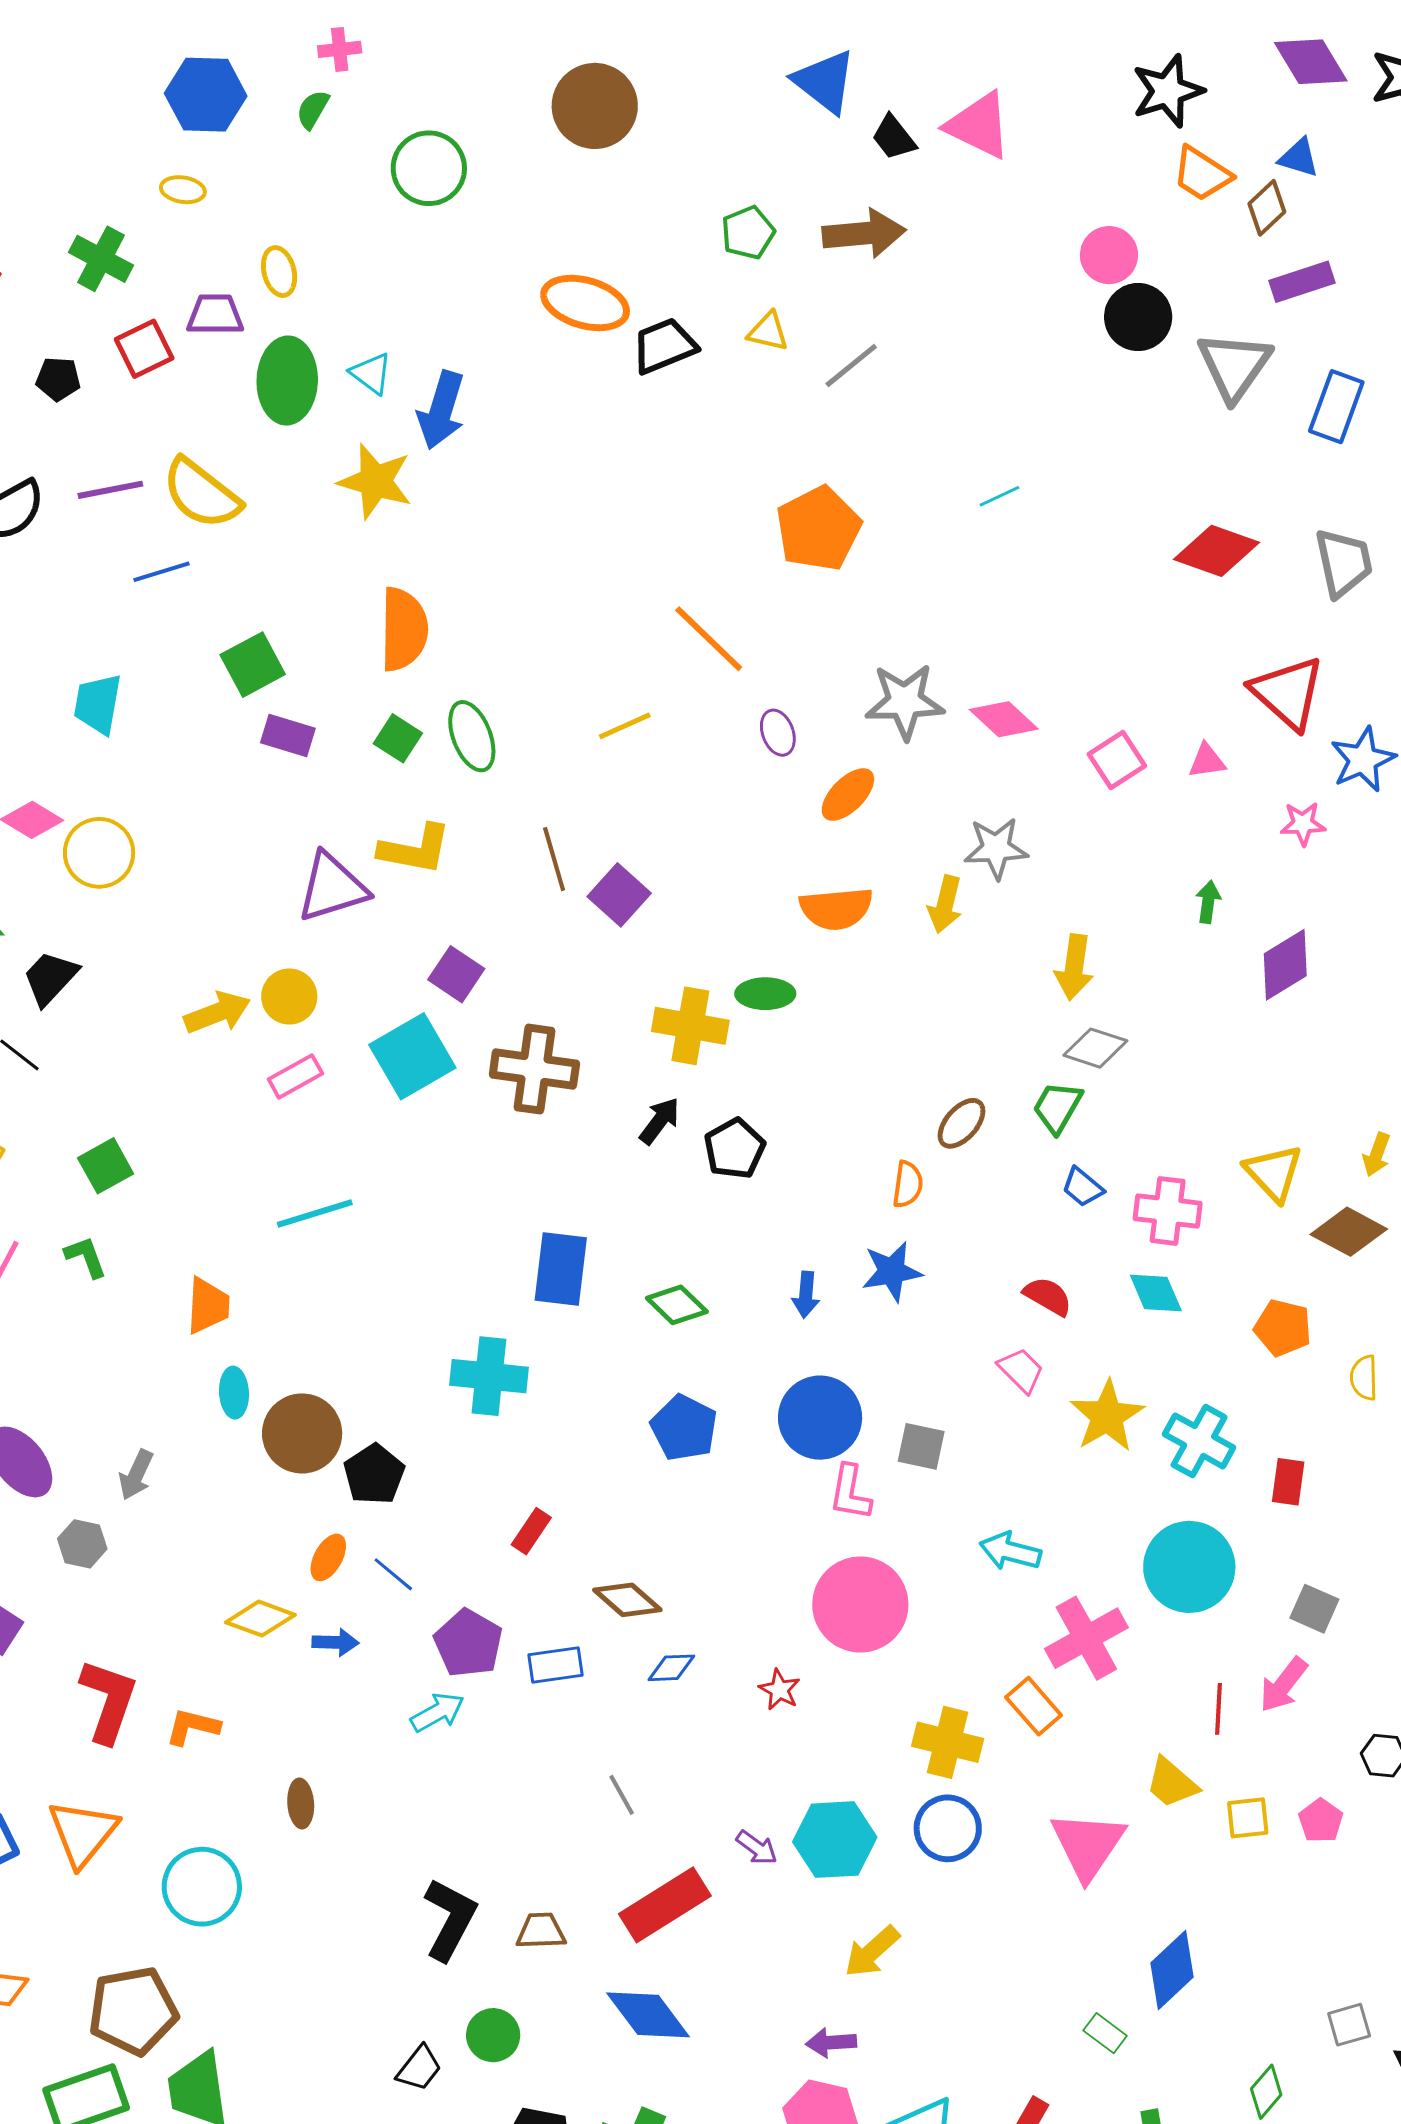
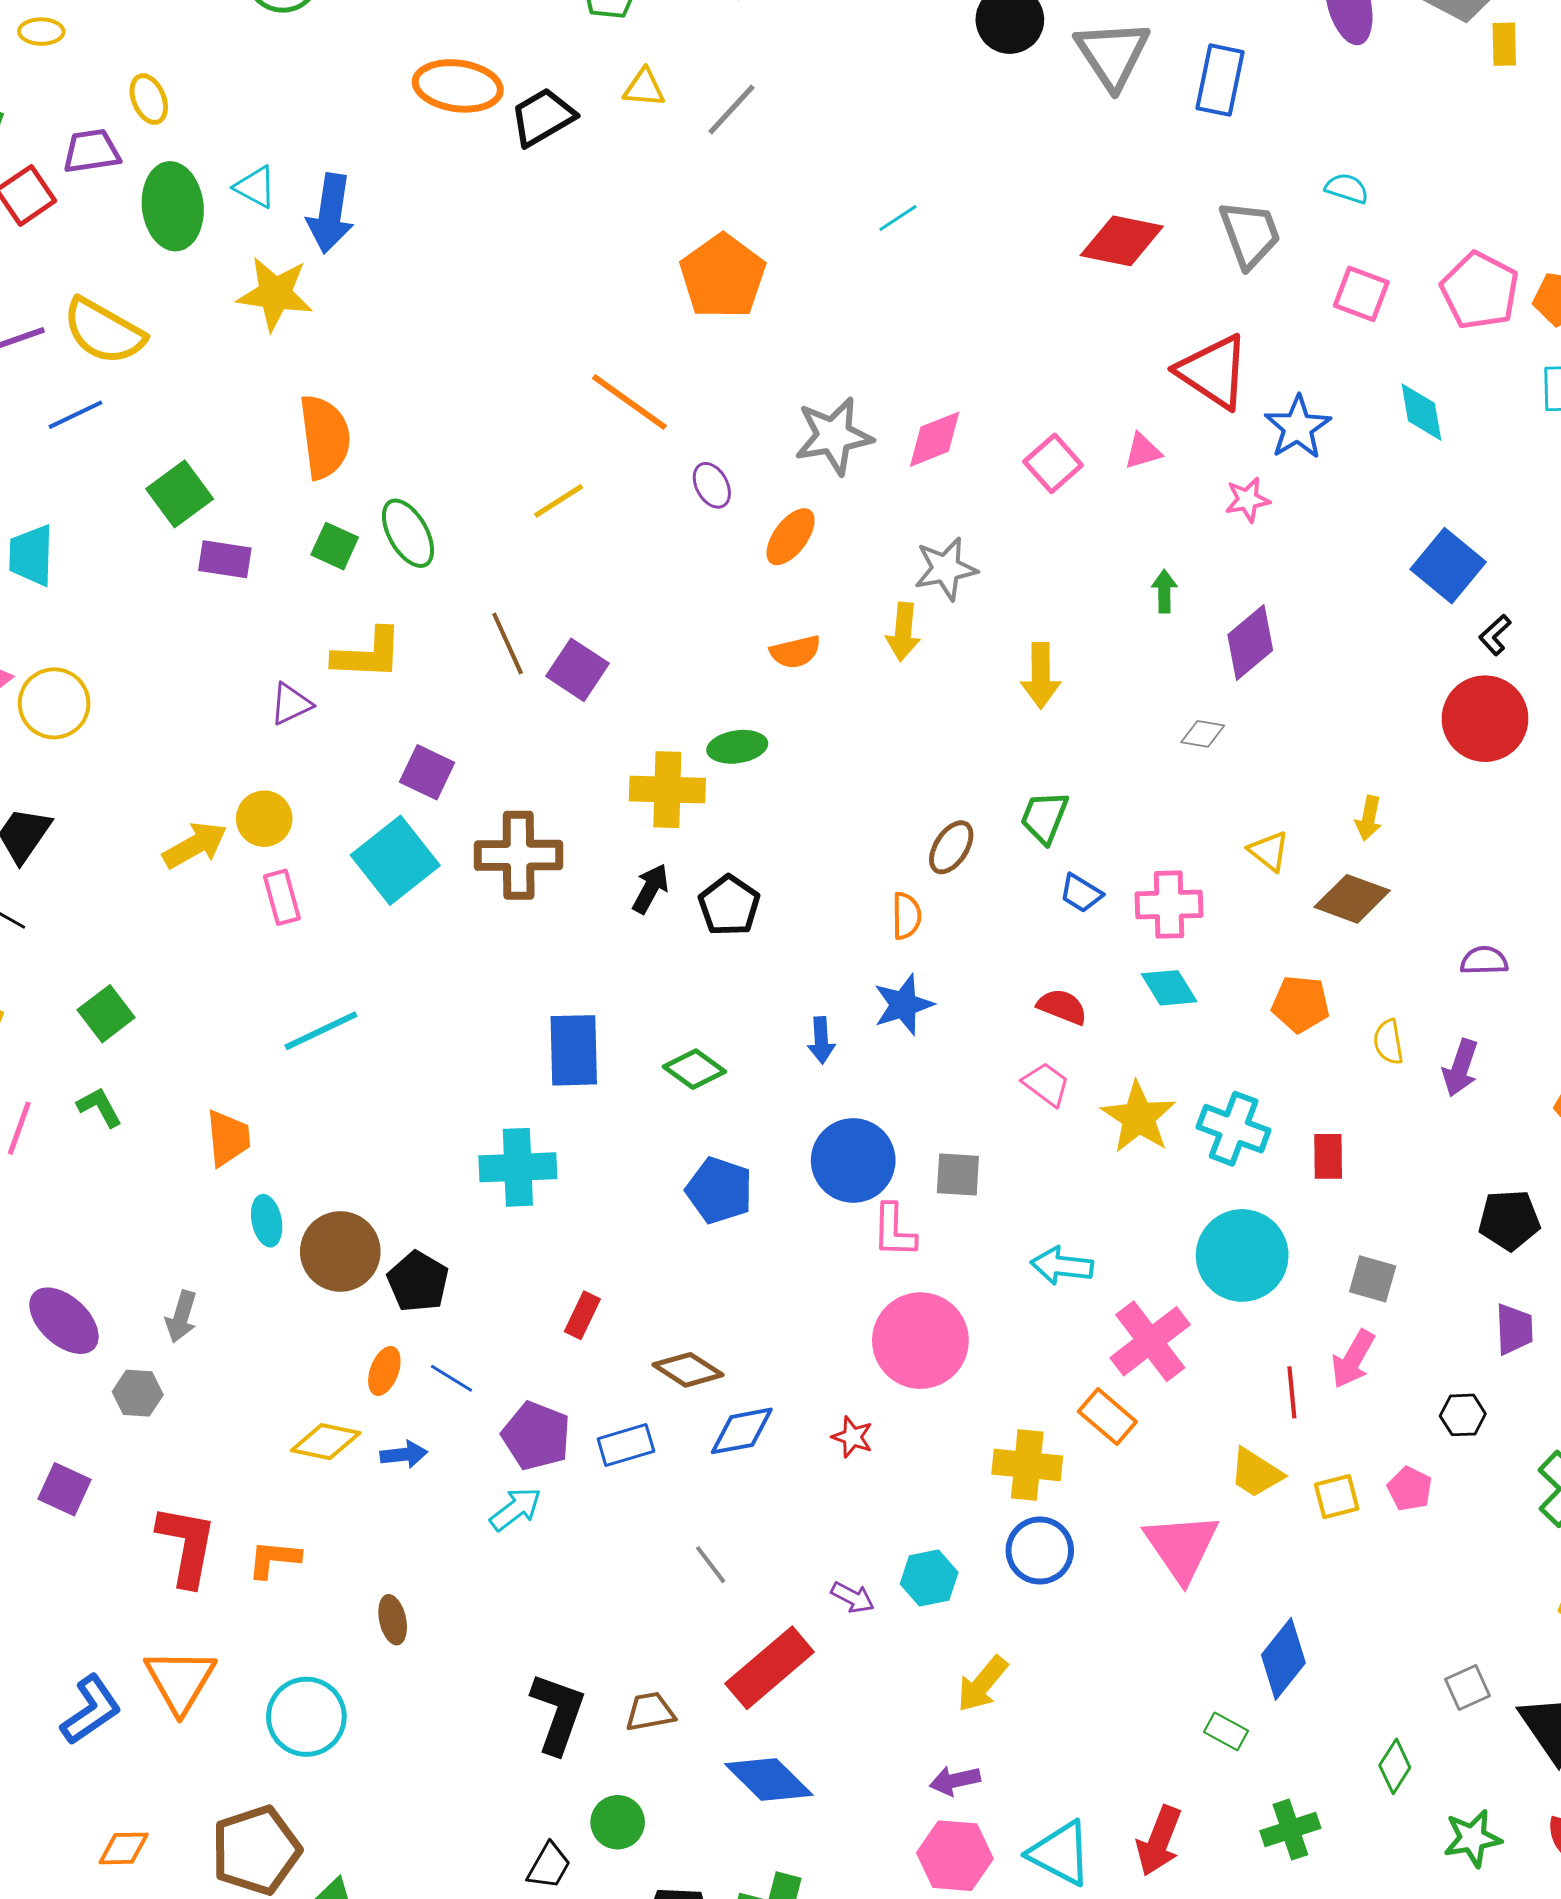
pink diamond: (1004, 719) -> (935, 439), turned -56
purple triangle: (332, 887) -> (291, 704), size x0.6
orange semicircle: (836, 909) -> (795, 652), size x0.7
gray diamond: (1095, 1048) -> (1203, 734), moved, size x0.7
pink rectangle: (295, 1076) -> (282, 897), turned -68
yellow triangle: (1274, 1173) -> (1269, 851), size x0.7
blue diamond: (671, 1668) -> (742, 1431), size x1.4
cyan hexagon: (835, 1840) -> (929, 1578), size x0.7

